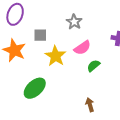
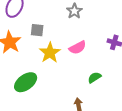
gray star: (74, 22) -> (74, 11), moved
green semicircle: (94, 66) -> (94, 78), moved

